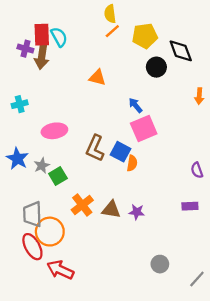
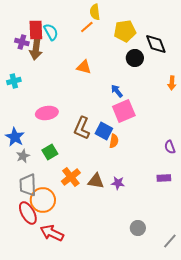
orange line: (112, 31) -> (87, 27), moved
cyan cross: (20, 104) -> (14, 81), moved
gray star: (42, 166) -> (23, 156), moved

